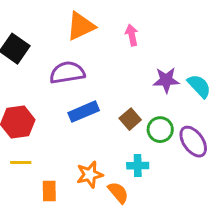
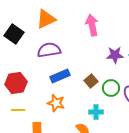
orange triangle: (81, 26) -> (46, 19), moved
pink arrow: (132, 35) -> (92, 25), size x1.5
orange star: (90, 175) -> (56, 103), moved, turned 30

